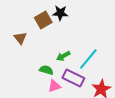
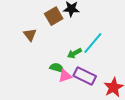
cyan line: (88, 59) -> (93, 43), moved
pink triangle: (54, 86) -> (65, 76), moved

